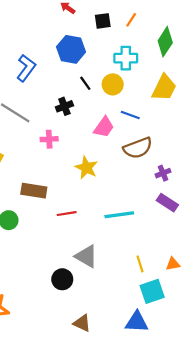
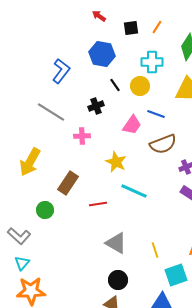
brown rectangle: (34, 191) -> (68, 183), turned -65
cyan line: (119, 215) -> (134, 191), moved, turned 32
yellow line: (140, 264) -> (155, 250), moved
black circle: (62, 279) -> (118, 280), moved

